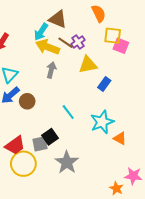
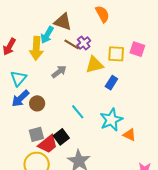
yellow square: (113, 36) -> (116, 54), moved
pink square: (121, 46) -> (137, 49), moved
yellow arrow: (48, 47) -> (36, 48), moved, turned -105
gray arrow: (51, 70) -> (59, 72), turned 42
gray square: (40, 144) -> (36, 134), moved
red trapezoid: (15, 145) -> (48, 144), moved

